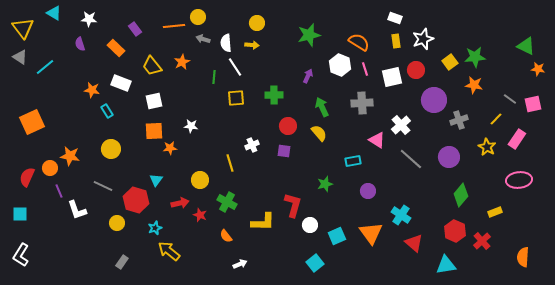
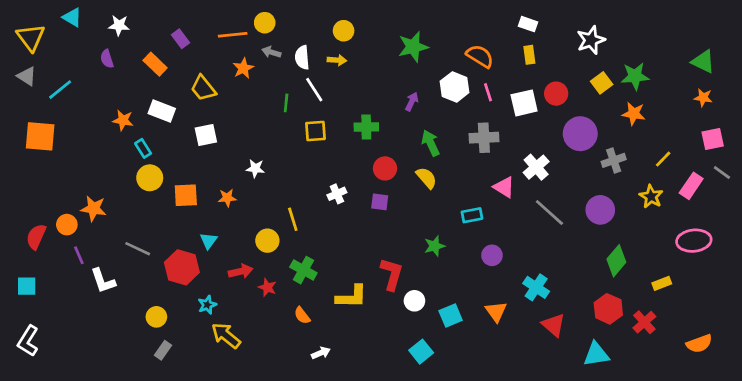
white star: (423, 39) -> (591, 40), moved
orange star: (182, 62) -> (243, 68), moved
orange star: (538, 69) -> (703, 98), moved
gray line: (510, 99) -> (722, 172), moved
orange square: (32, 122) -> (40, 136), moved, turned 30
orange square: (154, 131) -> (186, 195), moved
yellow circle: (111, 149) -> (150, 178), moved
yellow line: (230, 163) -> (293, 219), moved
yellow circle: (117, 223) -> (156, 317), moved
orange triangle: (371, 233) -> (496, 311), size x0.7
orange semicircle: (523, 257) -> (699, 344), turned -114

